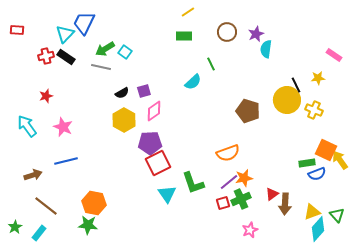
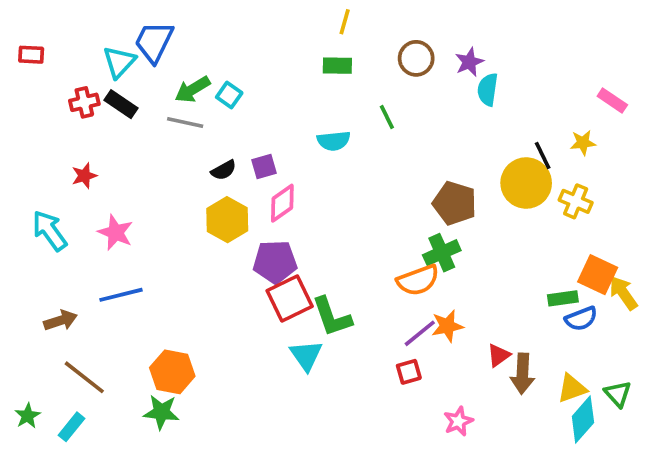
yellow line: (188, 12) -> (345, 22), turned -40
cyan semicircle: (193, 82) -> (334, 141), moved, turned 36
green L-shape: (193, 183) -> (332, 317), moved
green cross: (241, 199) -> (442, 253), moved

